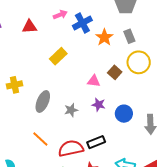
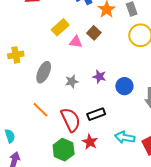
brown square: (115, 72) -> (94, 33), moved
pink triangle: (94, 81) -> (76, 42), moved
red semicircle: (71, 148) -> (71, 120), turned 75

